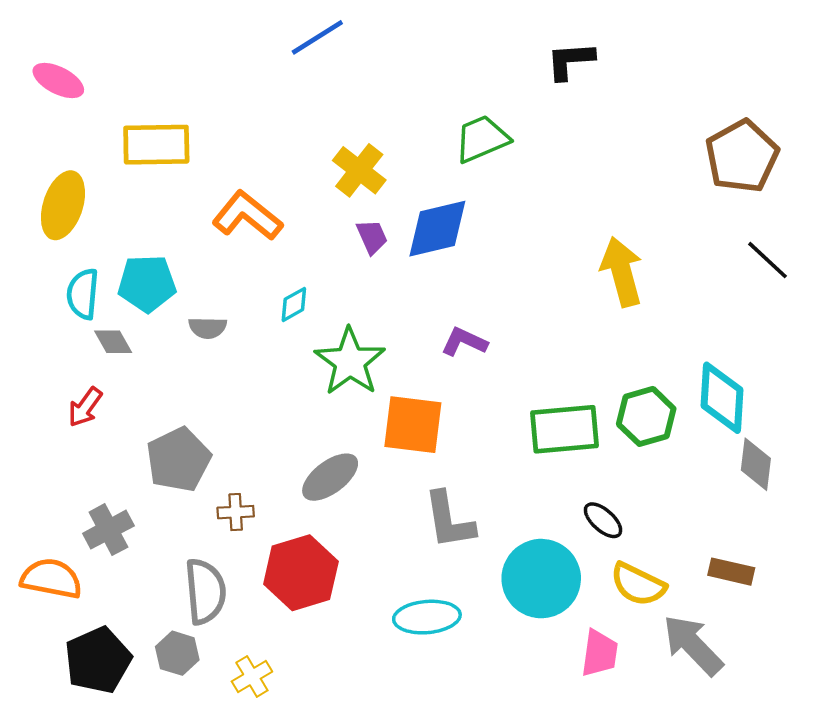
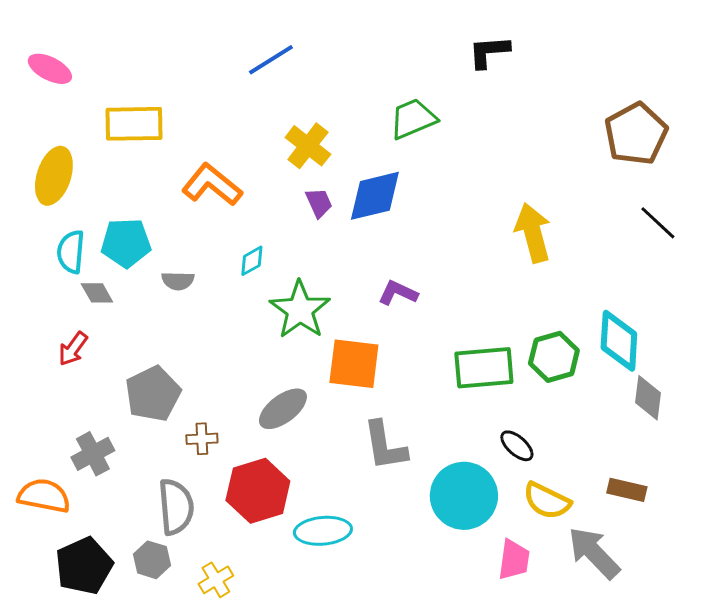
blue line: (317, 37) -> (271, 60), moved
cyan ellipse: (427, 617) -> (323, 531), moved

